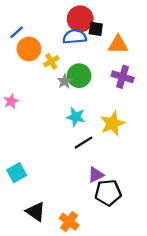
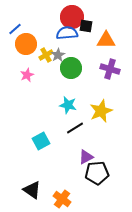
gray star: (65, 81) -> (58, 55), moved
pink star: (11, 101) -> (27, 75), moved
cyan square: (17, 173) -> (41, 141), moved

